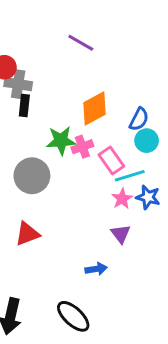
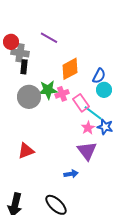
purple line: (81, 43) -> (49, 38), moved
gray circle: (32, 176) -> (29, 97), moved
cyan line: (130, 176) -> (93, 113), turned 54
purple triangle: (121, 234) -> (87, 151), size x1.5

